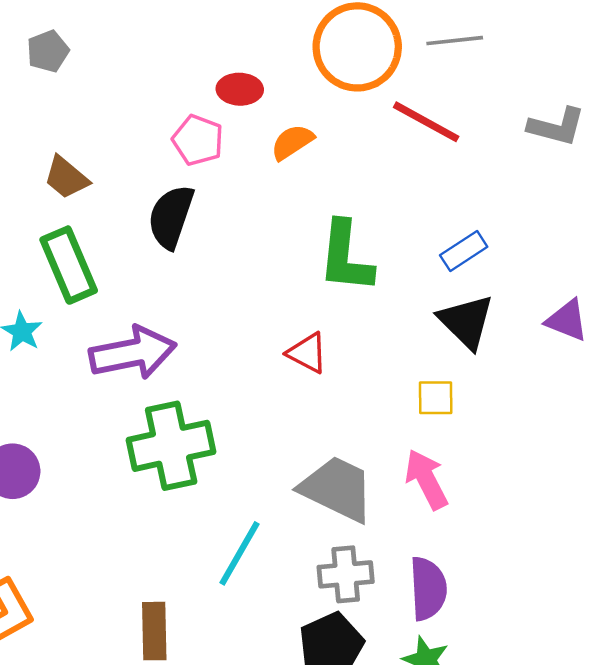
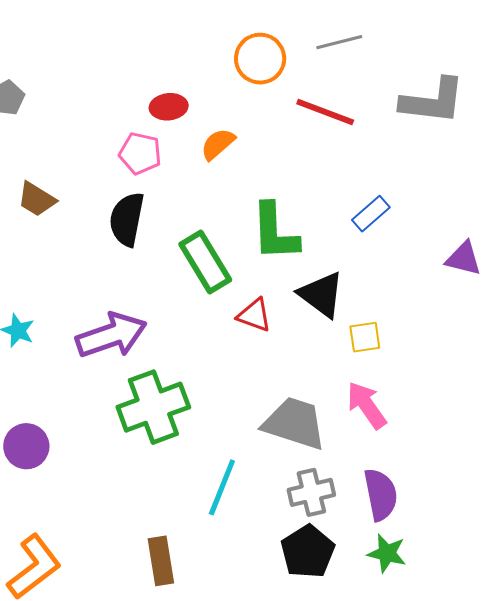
orange circle: (357, 47) -> (260, 59), size x0.7
gray L-shape: (557, 127) -> (433, 101), size x1.4
green rectangle: (69, 265) -> (205, 262), moved
black triangle: (466, 321) -> (321, 295), moved

